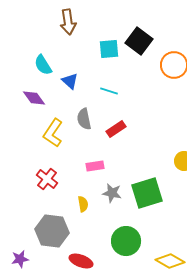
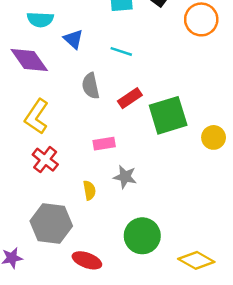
cyan semicircle: (43, 65) -> (40, 19), turned -55
purple diamond: (34, 98) -> (29, 60), size x1.4
yellow L-shape: (53, 133) -> (37, 117), moved
green square: (147, 193) -> (168, 115), moved

